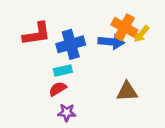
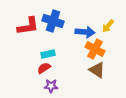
orange cross: (124, 27) -> (95, 49), moved
blue cross: (71, 44) -> (53, 21), moved, turned 35
brown triangle: (127, 92) -> (97, 70), turned 36

